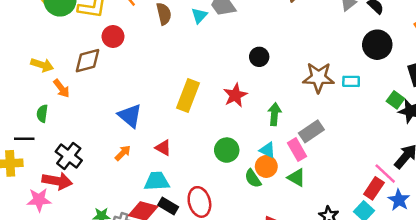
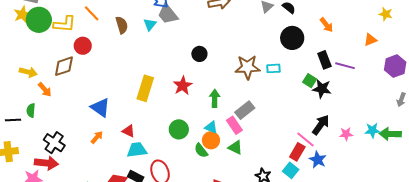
black line: (24, 139) -> (13, 120), moved
cyan trapezoid: (157, 181) -> (137, 150), moved

